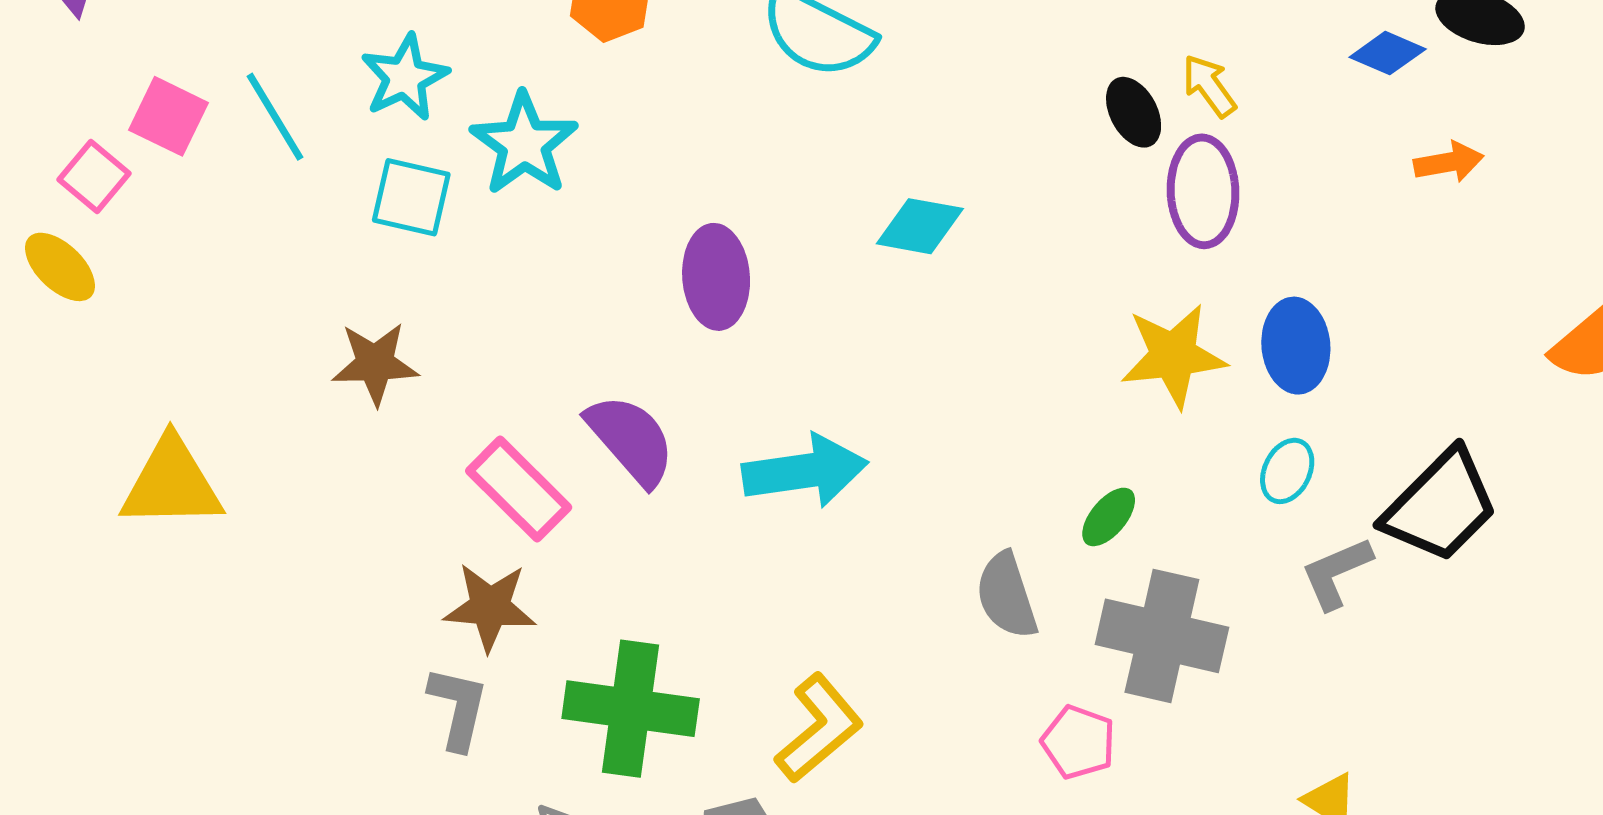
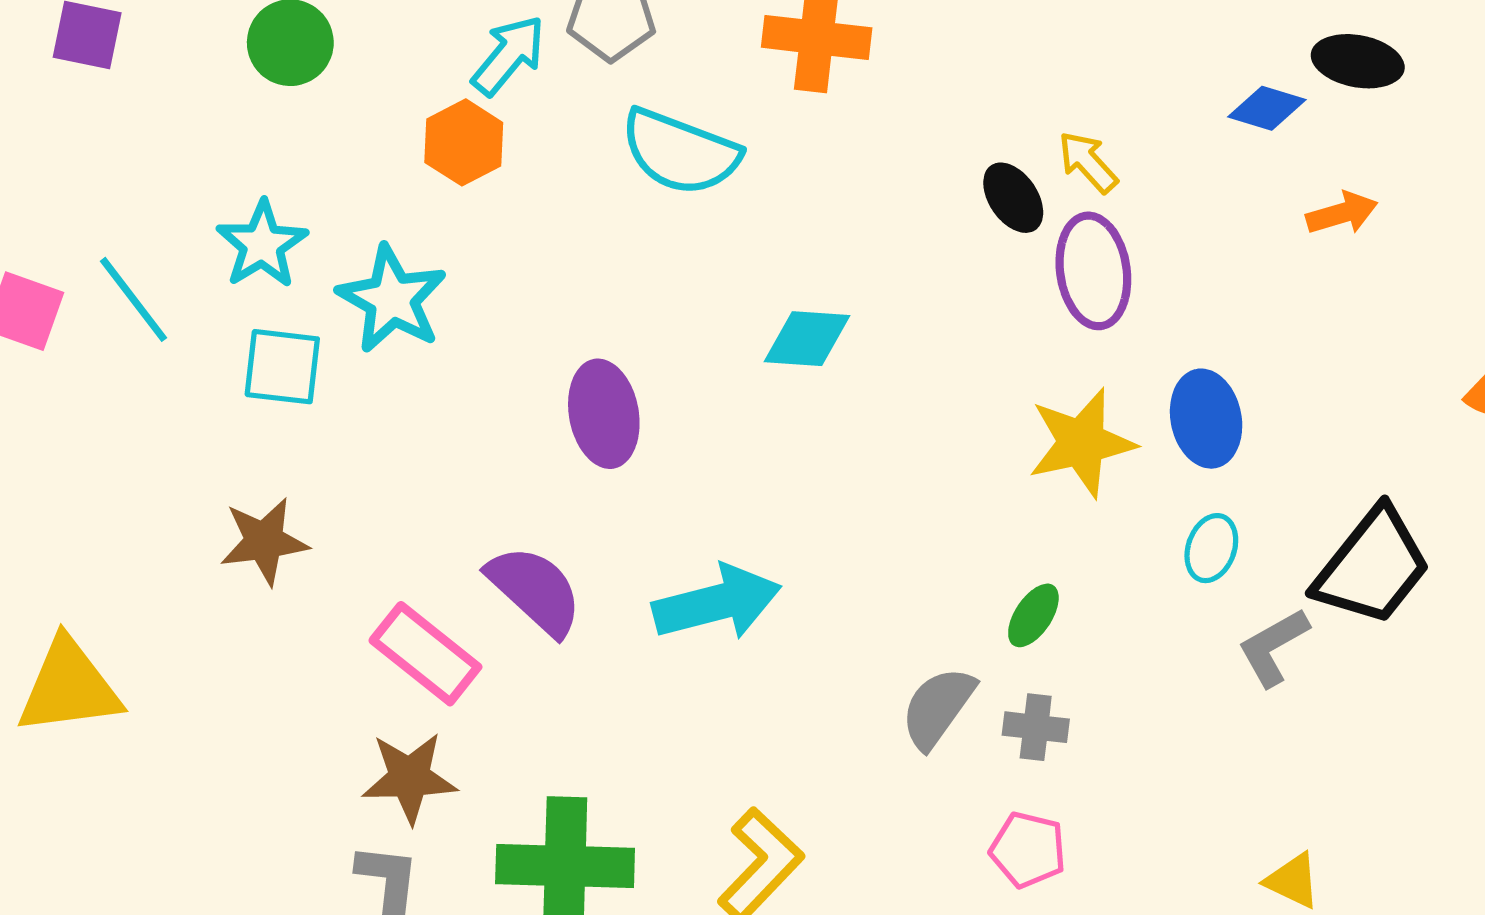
gray semicircle: (1007, 596) -> (938, 708), turned 60
gray cross: (1162, 636) -> (1036, 727), moved, size x0.5

